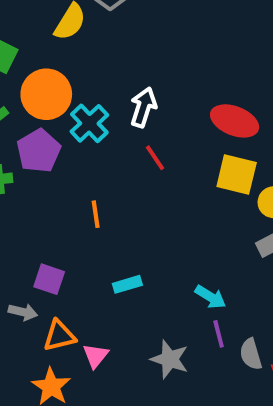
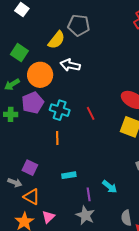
white arrow: (143, 107) -> (70, 65), moved, turned -102
cyan cross: (89, 123) -> (60, 110), moved, turned -36
purple line: (219, 334) -> (89, 194), moved
orange triangle: (59, 336) -> (32, 197), turned 36
pink triangle: (96, 356) -> (48, 217), moved

